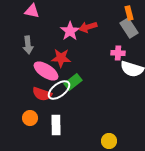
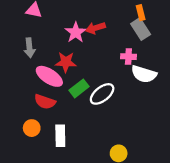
white ellipse: (59, 90) -> (102, 94), moved

